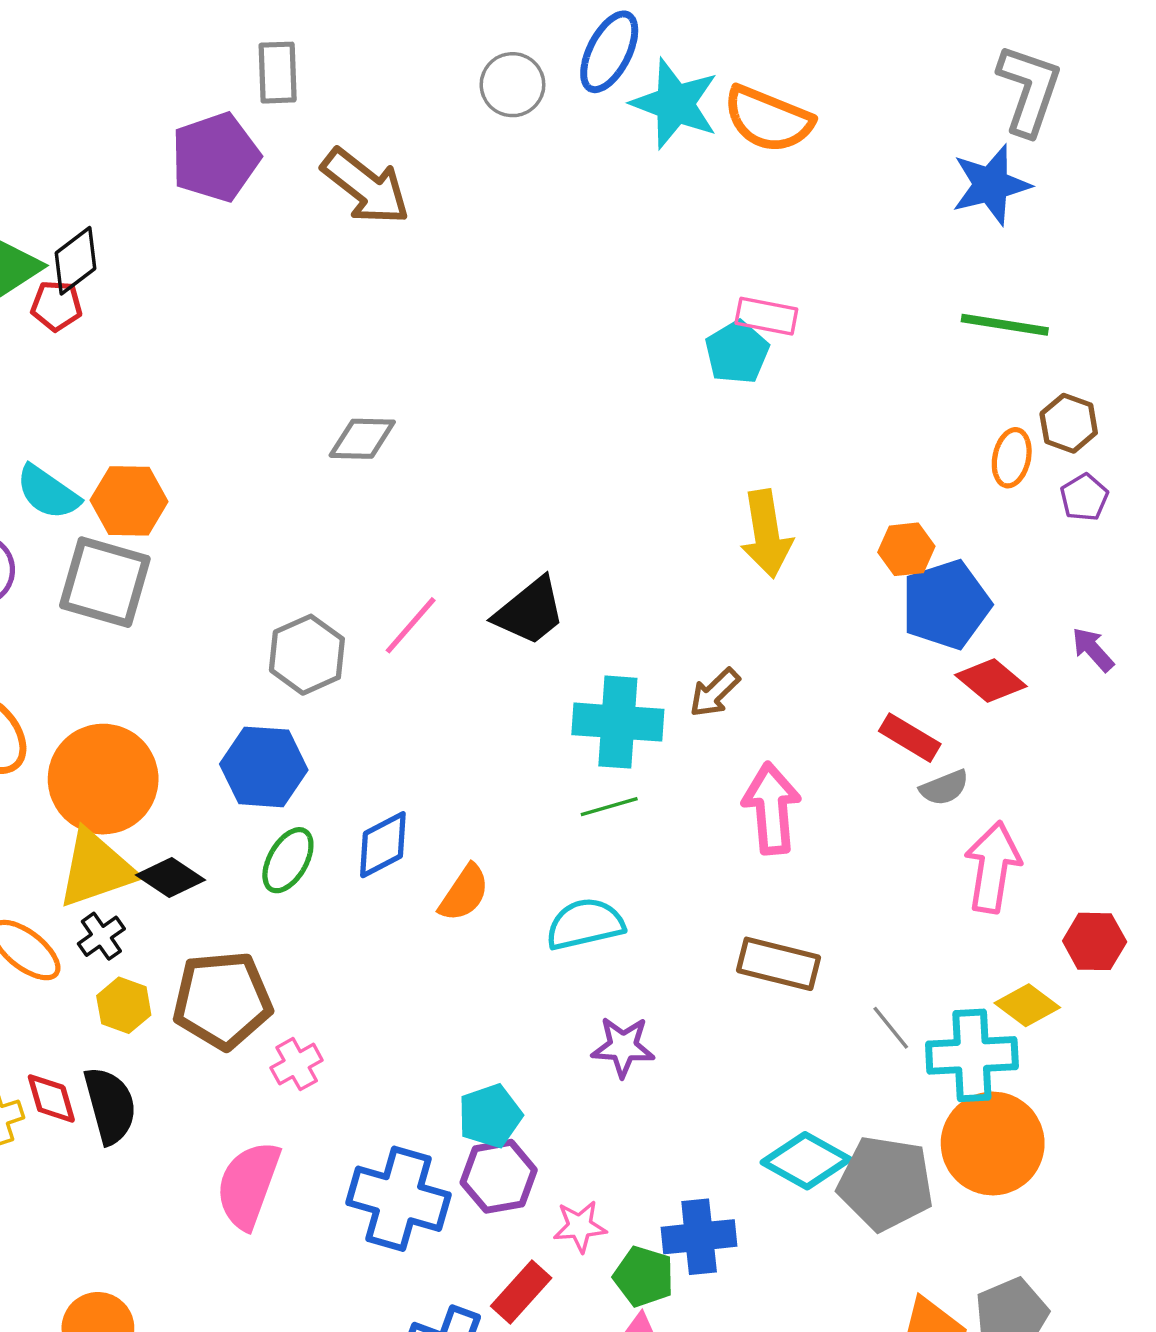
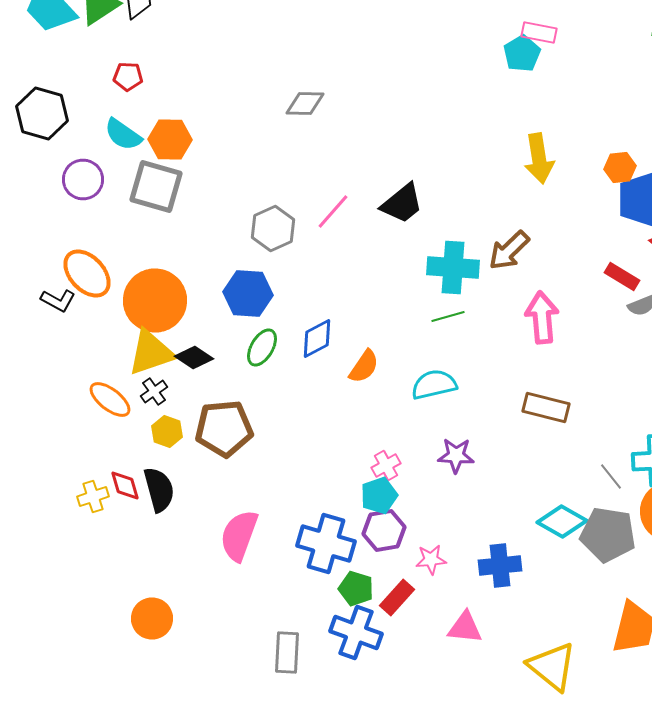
red pentagon: (56, 306) -> (128, 76), moved
brown arrow: (715, 693) -> (509, 250), size x1.4
gray line: (891, 1028) -> (611, 476), moved
pink cross: (297, 1064) -> (386, 466), moved
green pentagon: (644, 1276) -> (356, 588), moved

